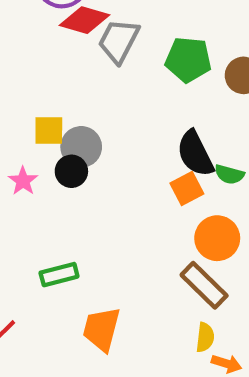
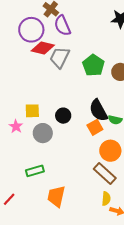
green pentagon: (188, 60) -> (93, 65), turned 30
yellow square: (49, 130) -> (32, 111), moved
gray circle: (81, 147) -> (43, 133), moved
black circle: (71, 171) -> (63, 116), moved

